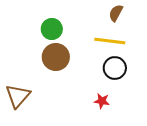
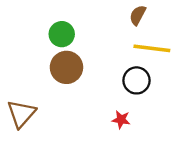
yellow line: (110, 41) -> (152, 48), moved

